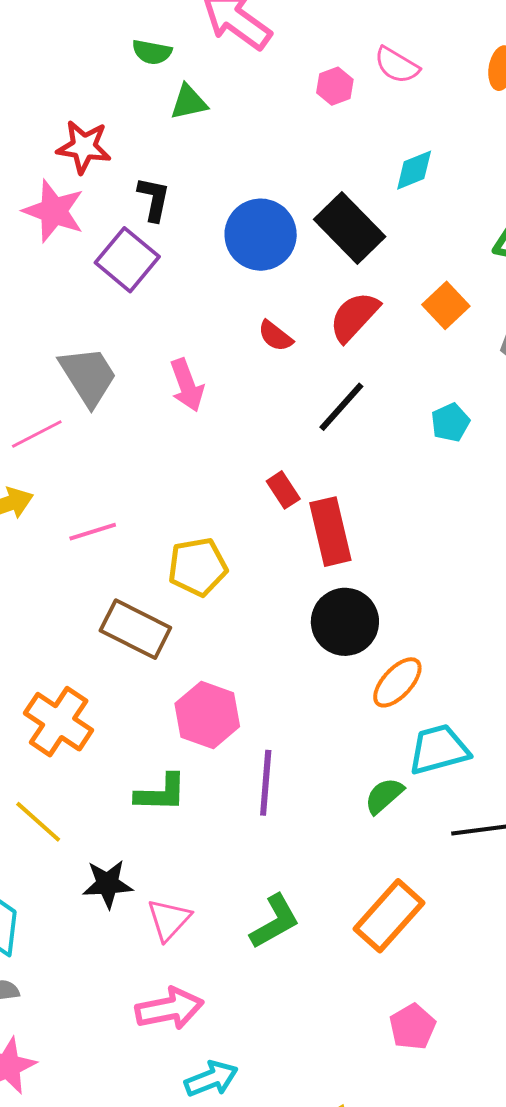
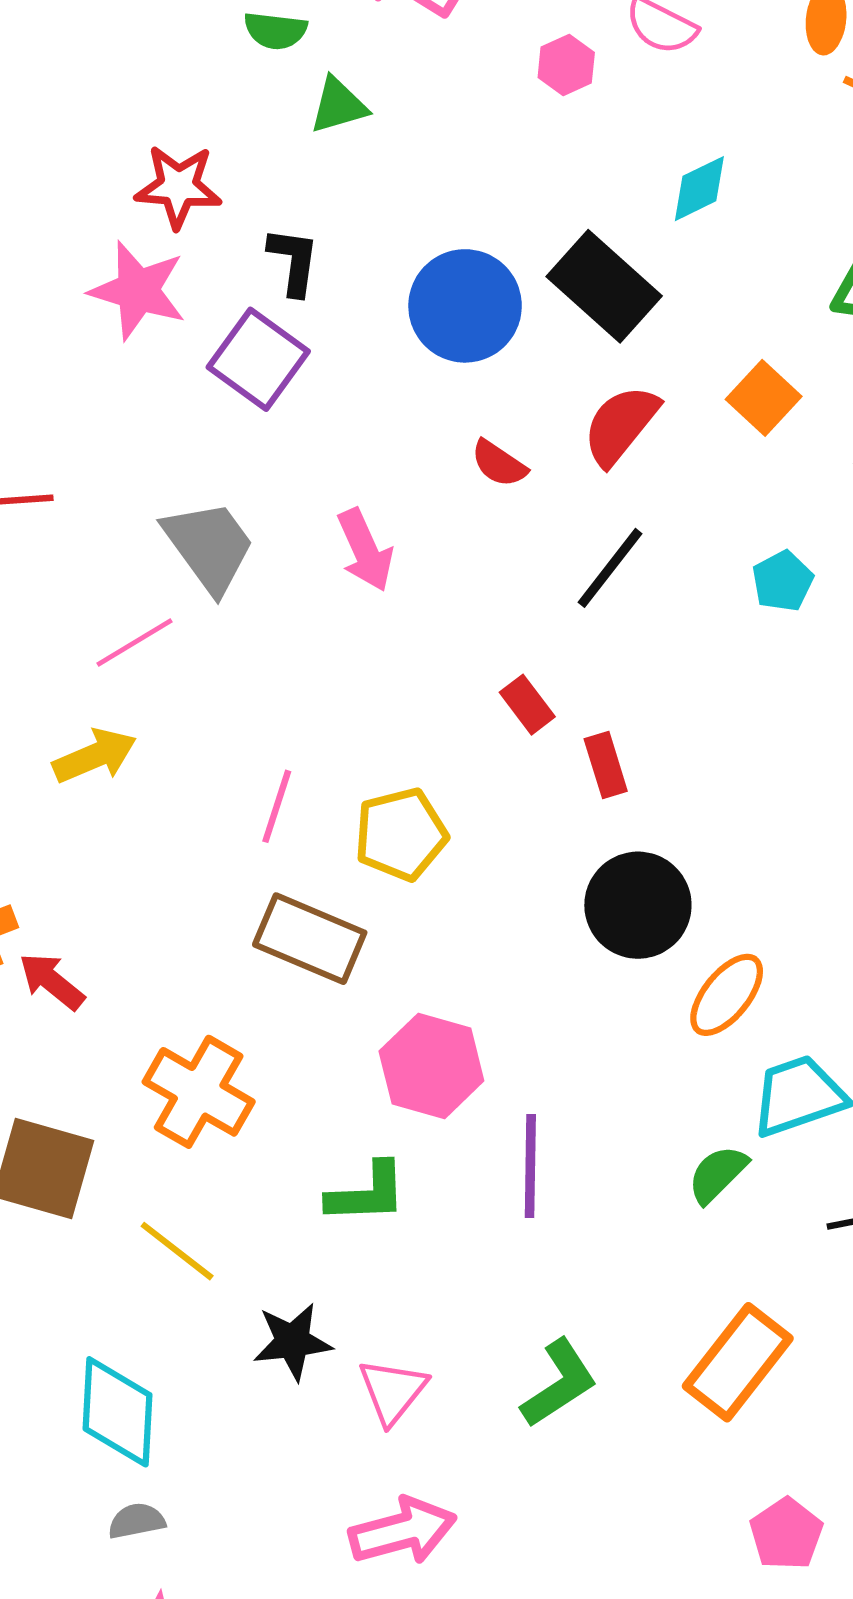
pink line: (93, 532) -> (277, 806), moved, turned -51
red rectangle: (330, 532) -> (606, 765), size x0.6

